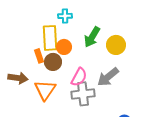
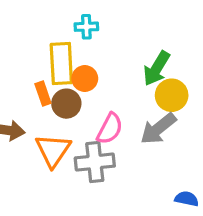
green arrow: (92, 37) -> (157, 68), moved
yellow circle: (116, 45) -> (172, 95), moved
gray cross: (83, 94) -> (95, 162), moved

